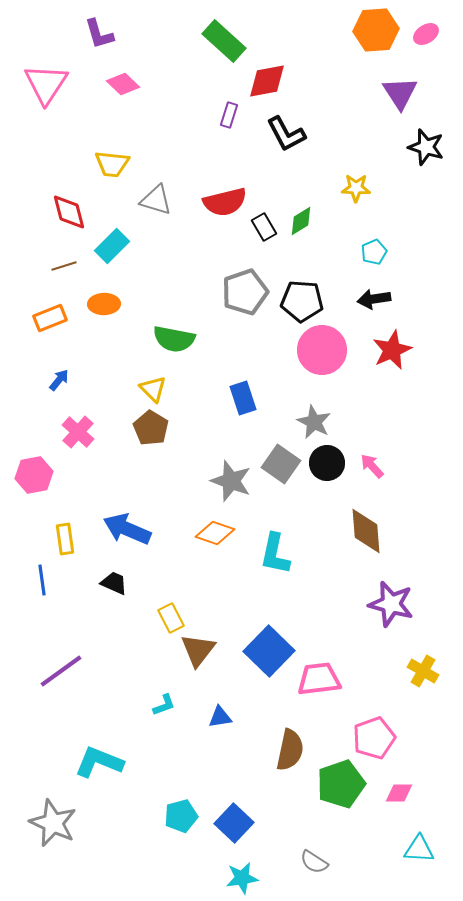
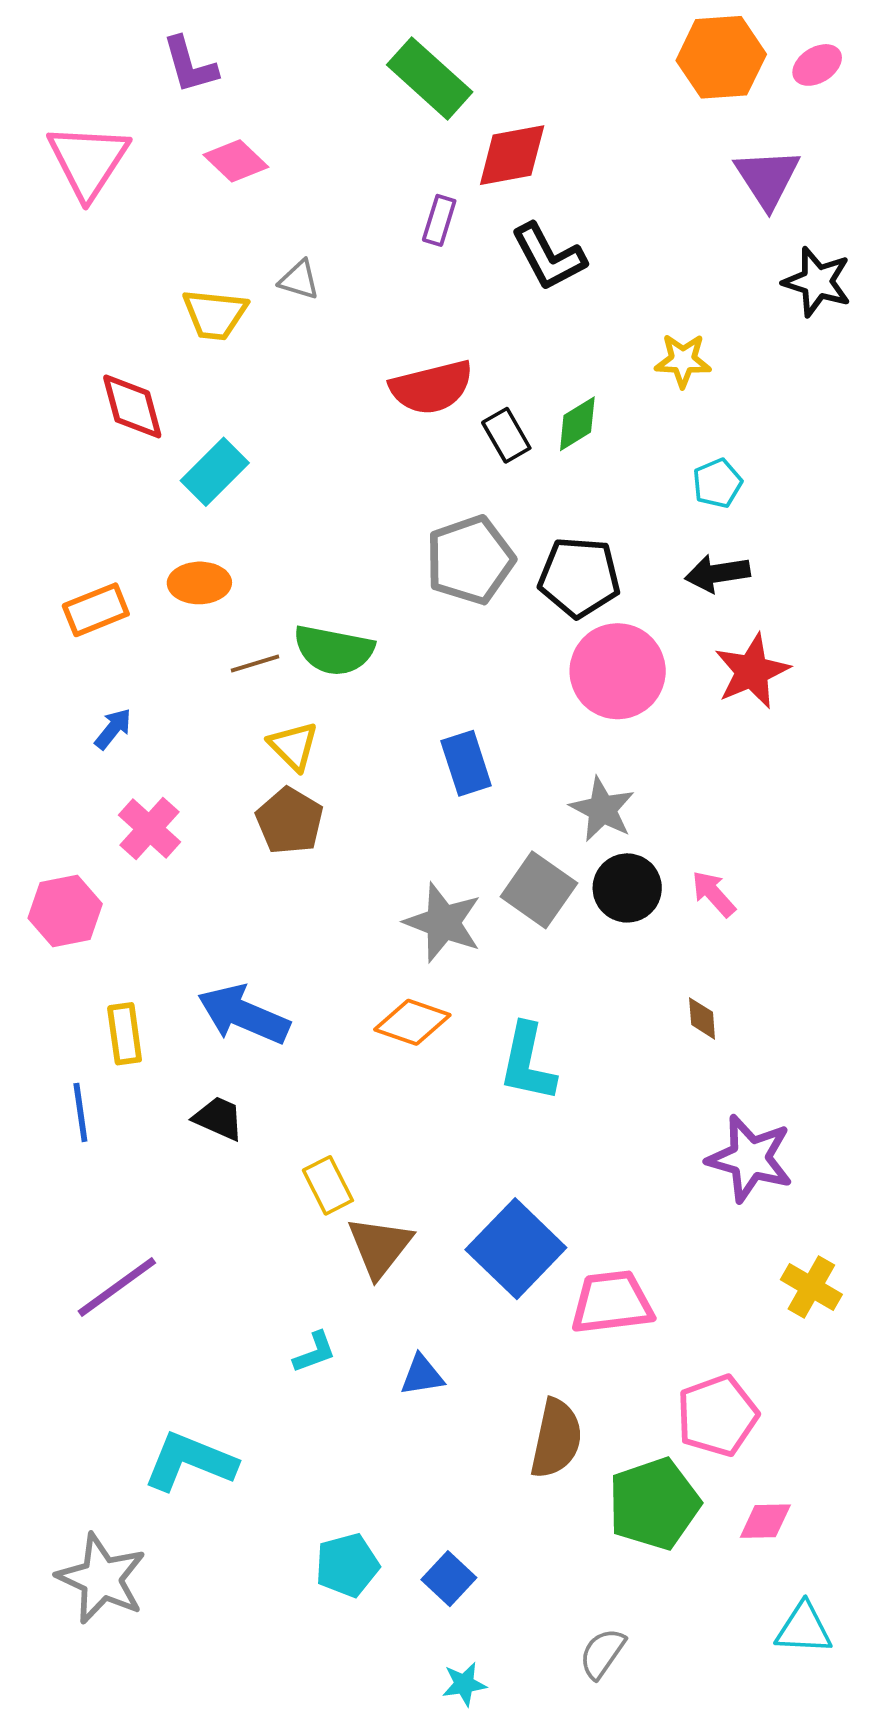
gray triangle: (156, 200) -> (299, 280), moved, size x0.7
brown line: (64, 266) -> (255, 664), moved
brown diamond: (366, 531) -> (702, 1018), size x0.5
blue square: (234, 823) -> (449, 1579), size x0.7
gray semicircle: (314, 862) -> (602, 1653), turned 92
cyan star: (242, 878) -> (464, 1684), size x0.7

